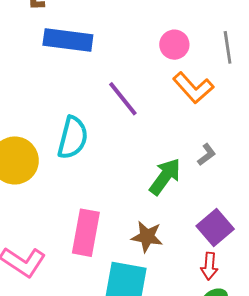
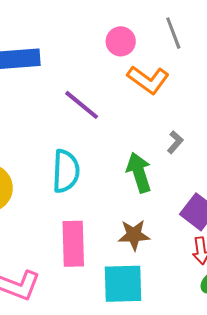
cyan semicircle: (73, 138) -> (66, 171), moved
green arrow: (165, 177) -> (139, 173), turned -42

